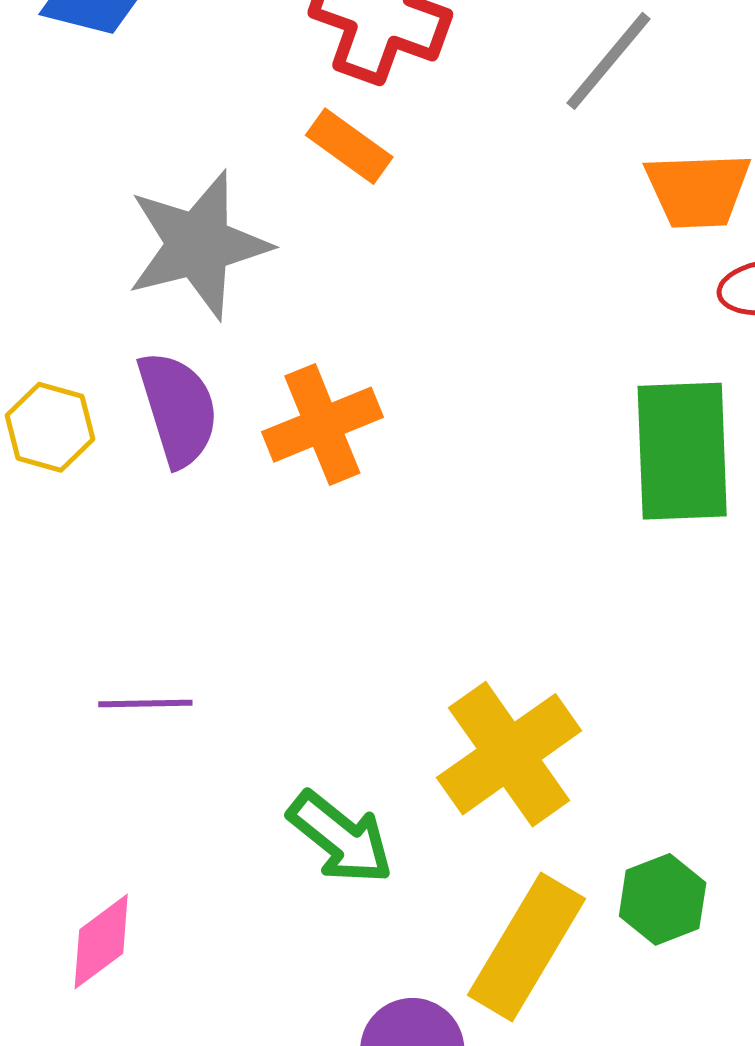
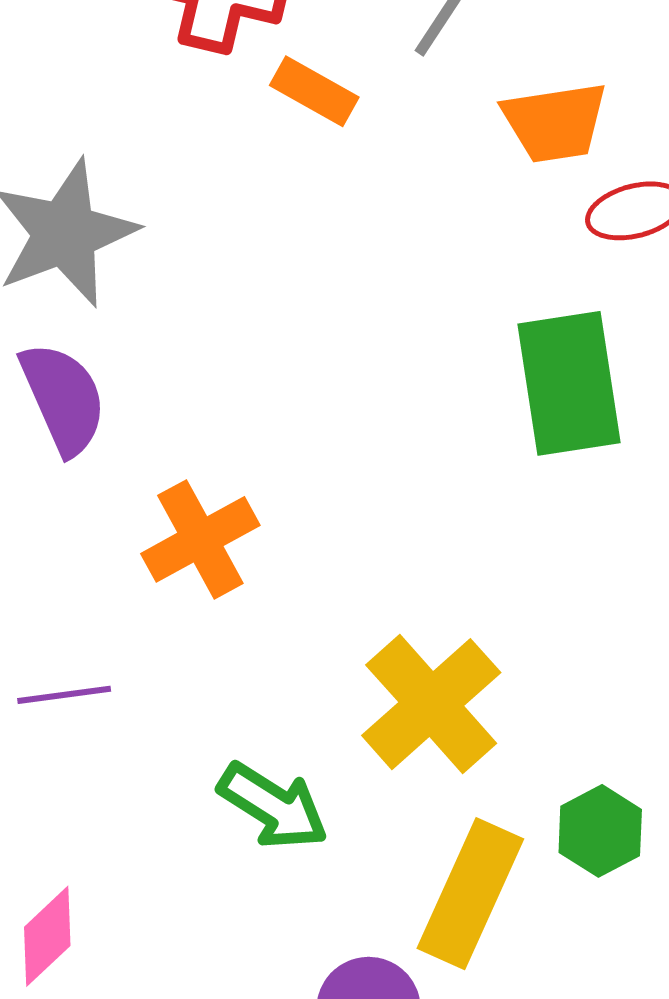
orange rectangle: (349, 146) -> (314, 91), moved
orange cross: (322, 425) -> (200, 539), moved

